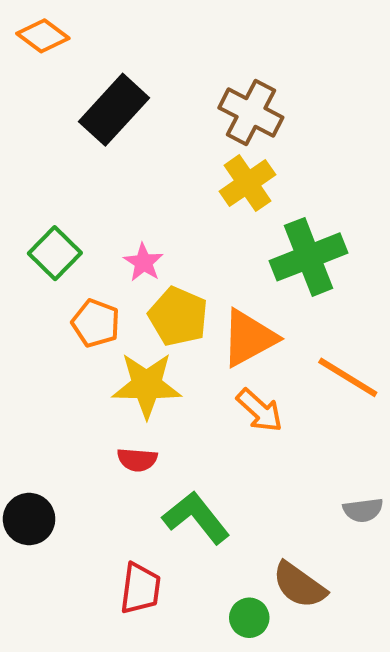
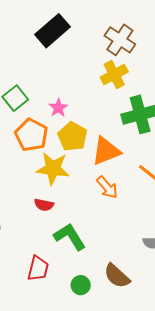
orange pentagon: (96, 323) -> (31, 135), size x1.4
green circle: (249, 618) -> (81, 285), moved

